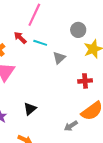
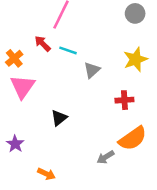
gray circle: (78, 30) -> (135, 13), moved
black triangle: (30, 109) -> (59, 118), moved

